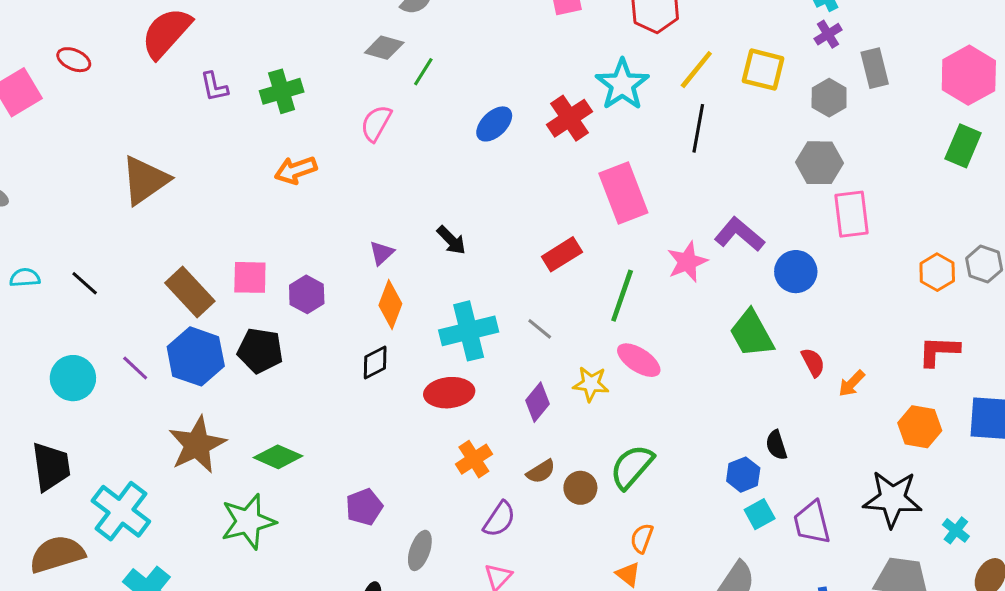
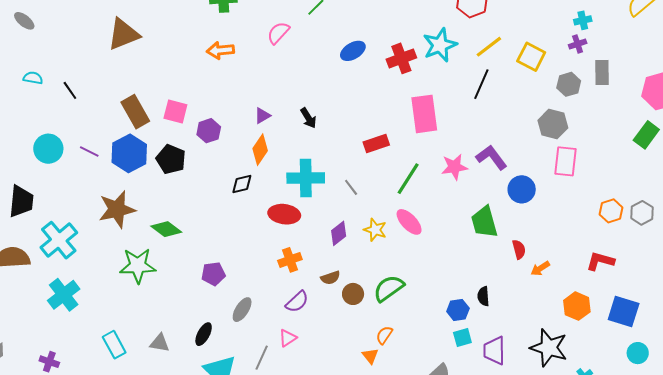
purple line: (135, 368) -> (89, 152), turned -30

